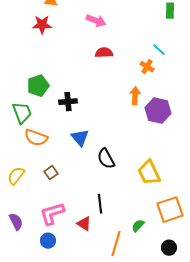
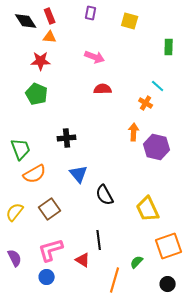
green pentagon: (38, 86) -> (37, 94), moved, turned -30
orange semicircle: (36, 138) -> (35, 174), turned -50
brown square: (51, 173) -> (50, 209), size x1.5

